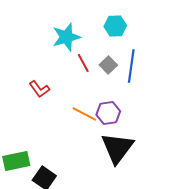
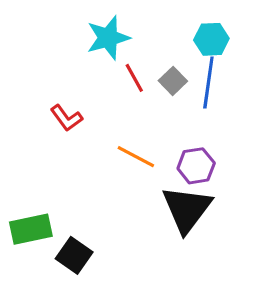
cyan hexagon: (115, 26) -> (211, 39), moved
purple hexagon: (108, 113) -> (196, 166), moved

